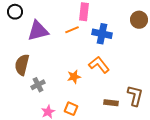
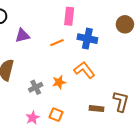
orange line: (72, 30) -> (57, 43), moved
purple triangle: (38, 31) -> (22, 36), size x0.7
gray cross: (38, 85) -> (36, 87), moved

